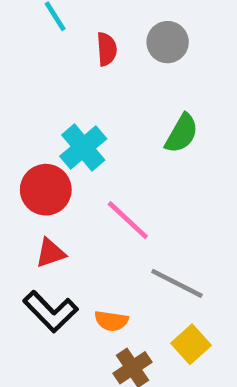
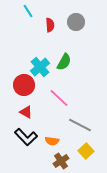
green semicircle: (182, 133) -> (64, 62), moved
red triangle: (50, 253) -> (26, 112), turned 48

